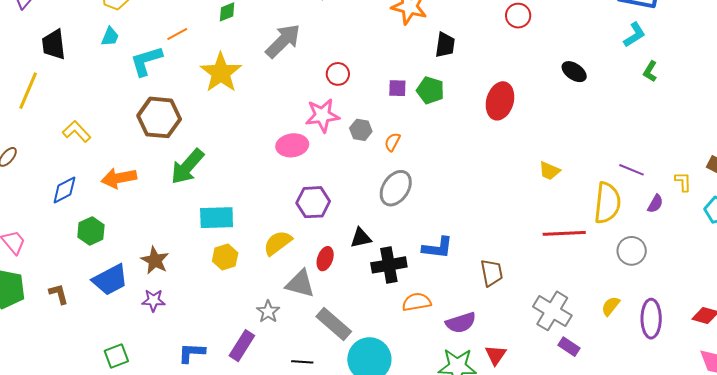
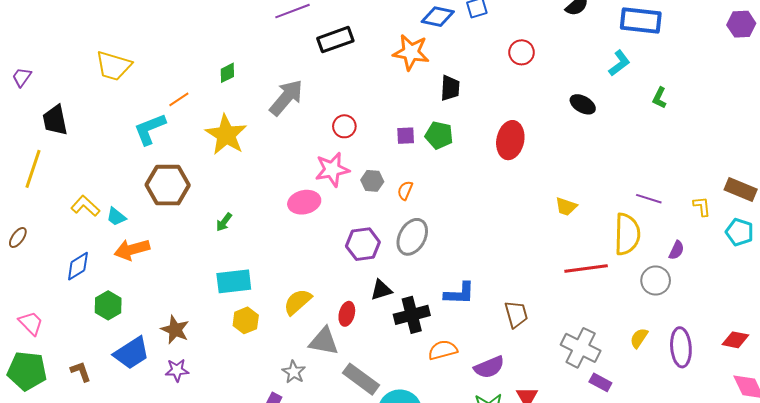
cyan L-shape: (635, 35) -> (619, 63), moved
cyan trapezoid: (110, 37) -> (116, 217), moved, turned 110
green arrow: (187, 167) -> (224, 222), moved, size x0.5
purple hexagon: (313, 202) -> (363, 244), moved
purple semicircle: (655, 204) -> (677, 250), moved

